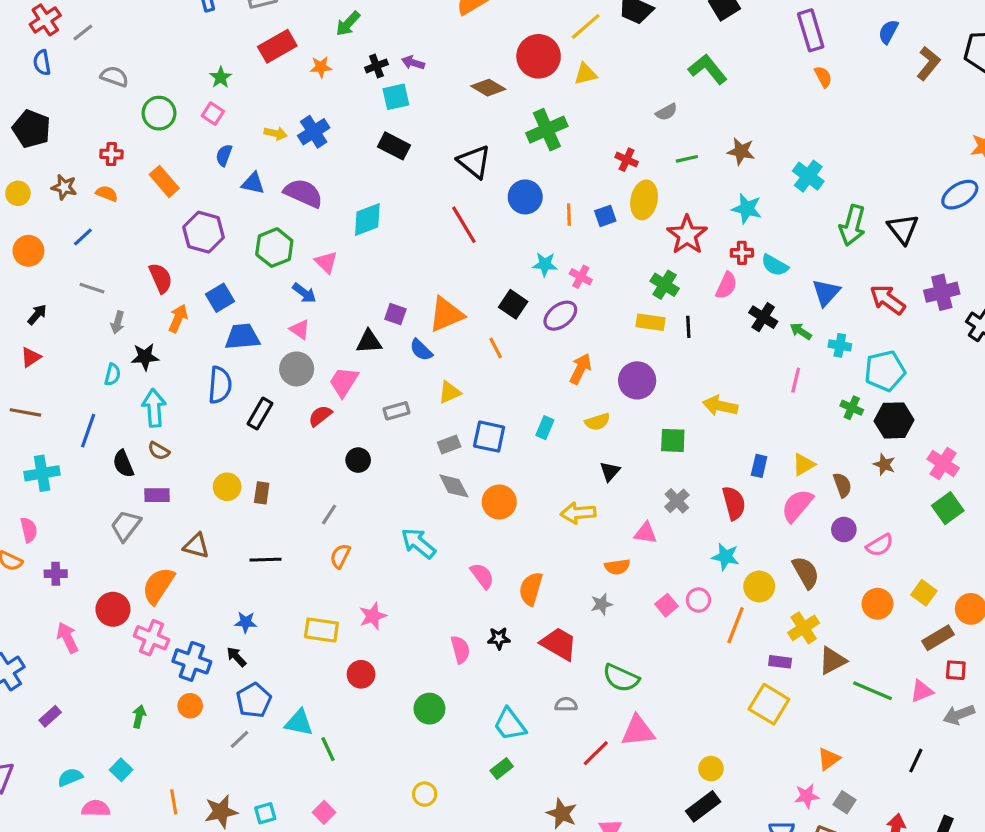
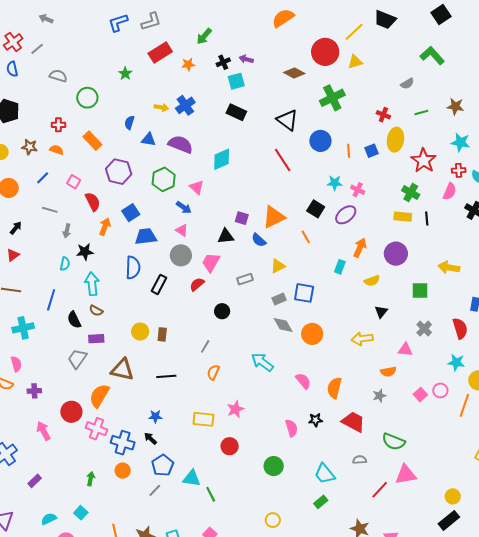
pink square: (213, 114) -> (74, 182), moved
cyan rectangle: (545, 428) -> (340, 267), moved
brown triangle: (196, 546) -> (122, 370), size x1.4

